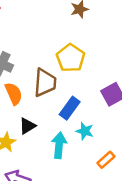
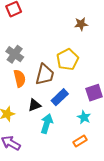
black triangle: (27, 126) -> (34, 105), moved
cyan star: (85, 131) -> (84, 117), moved

